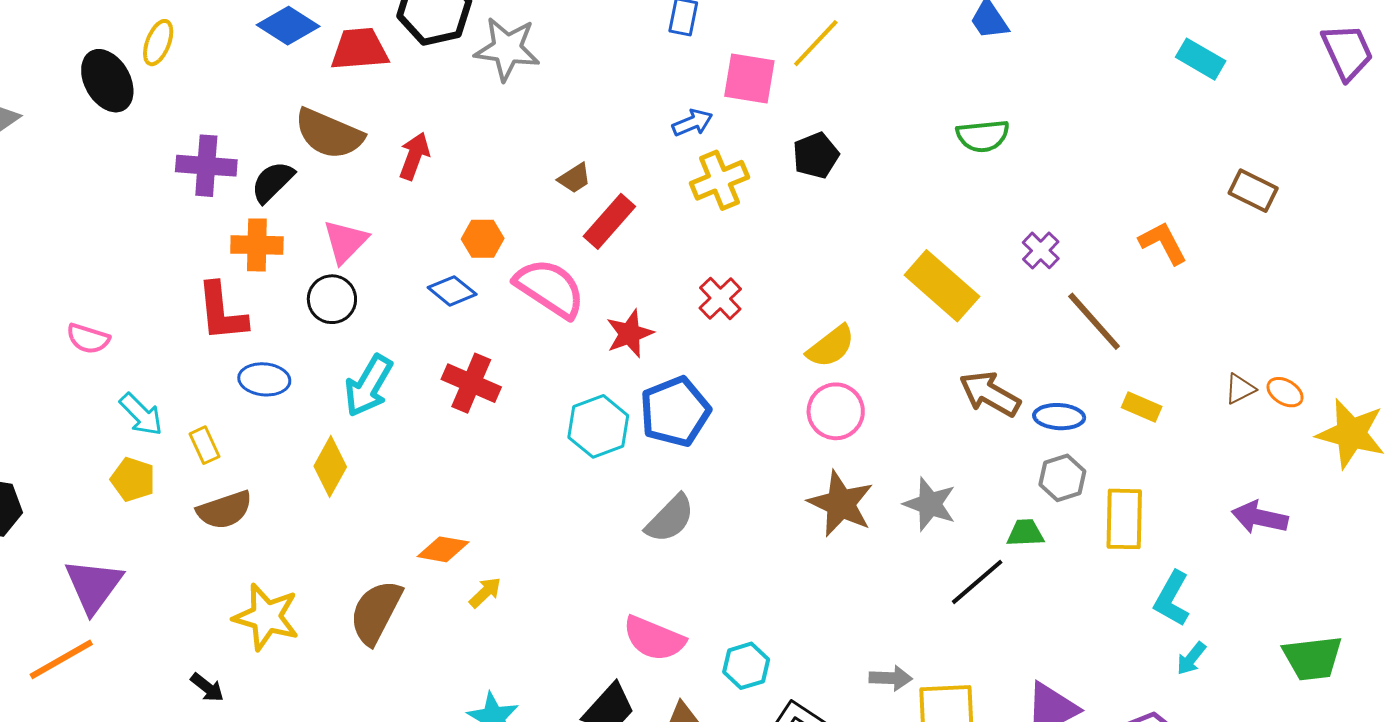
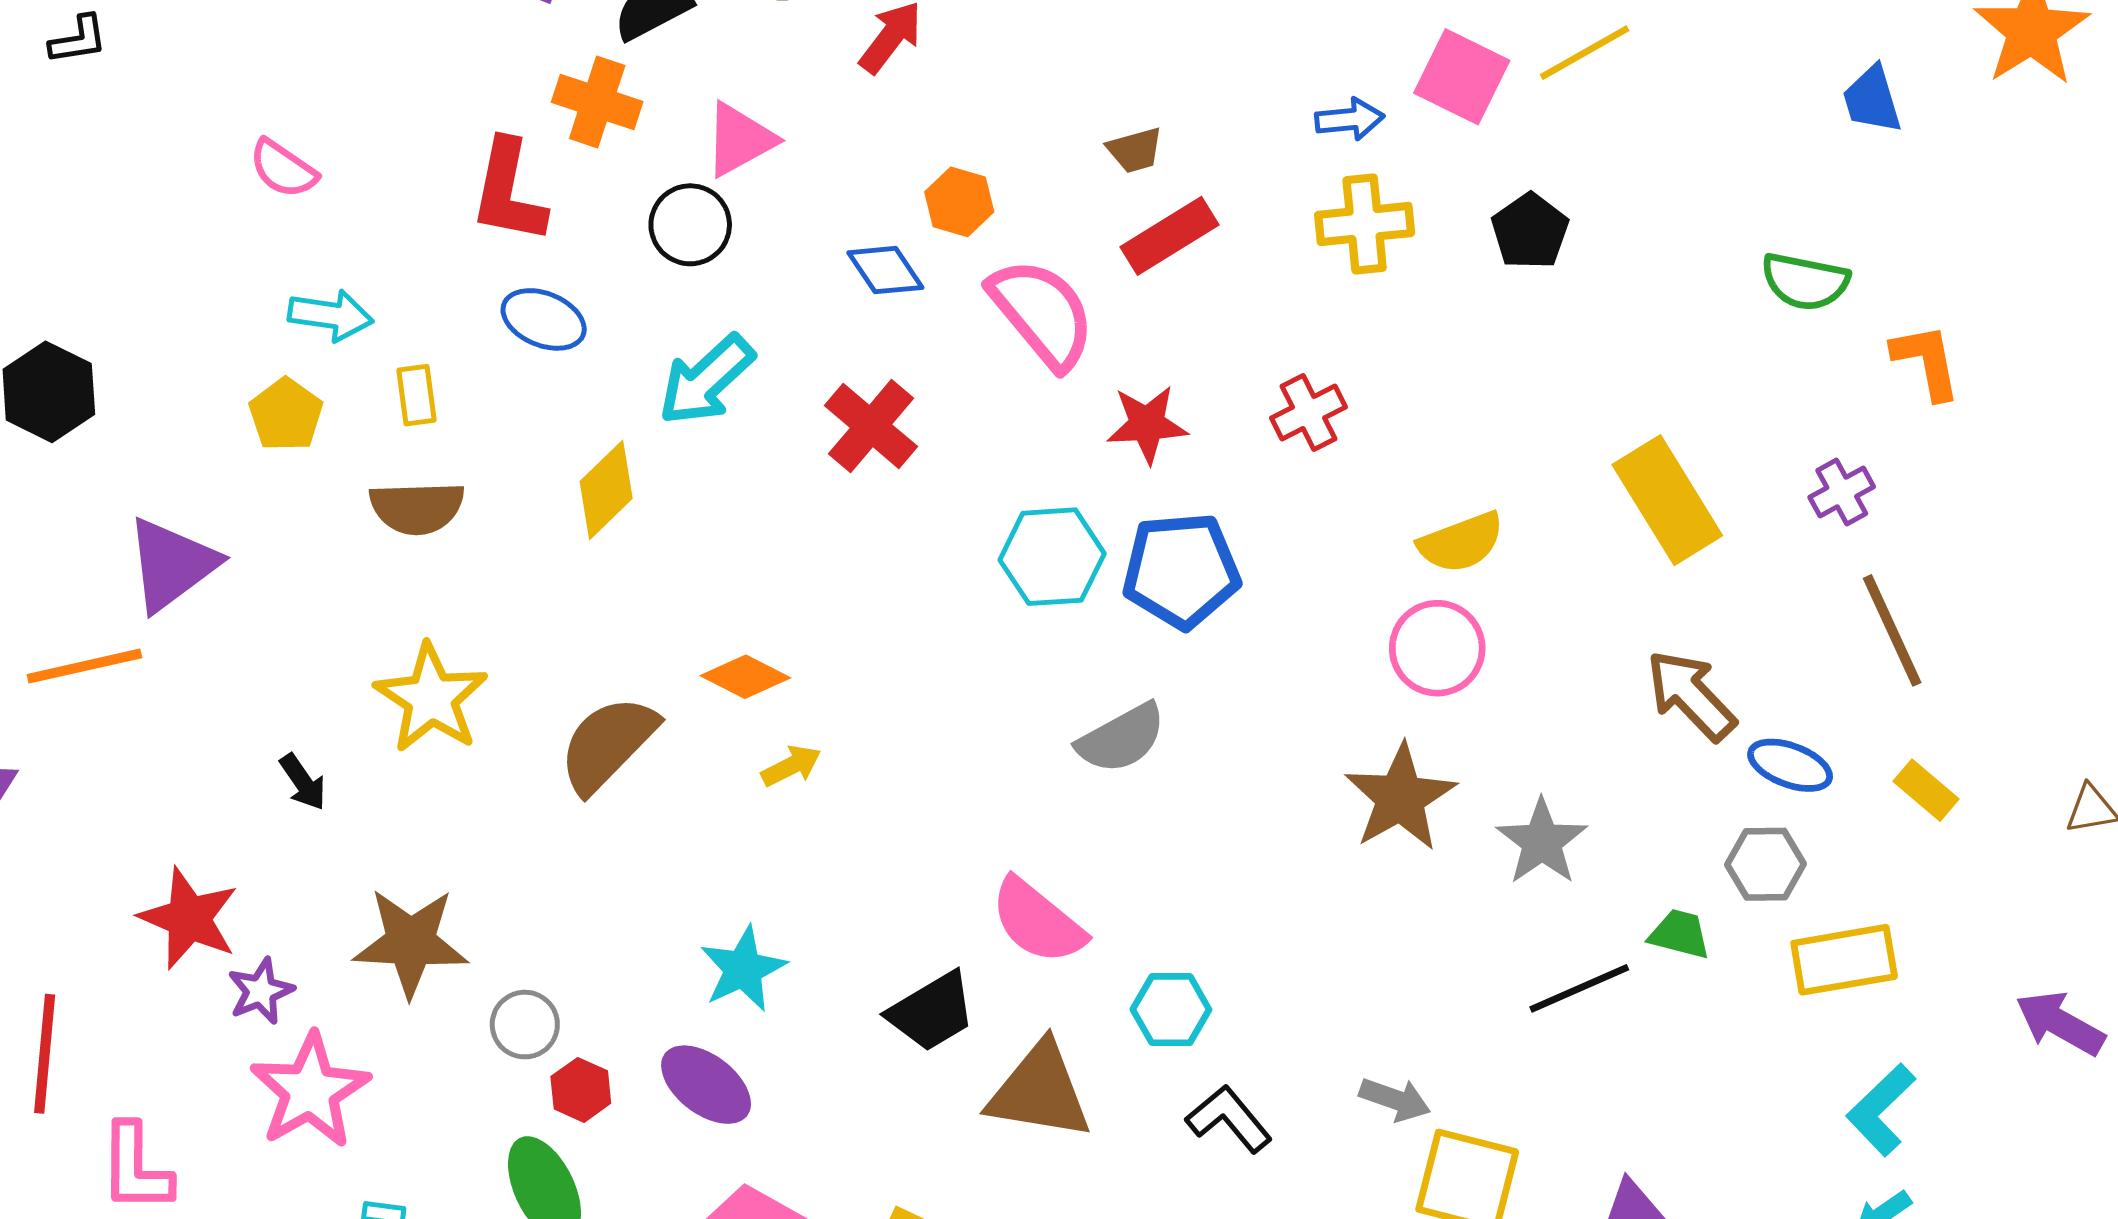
black pentagon: (816, 155) -> (1530, 231), turned -30
orange L-shape: (1163, 243) -> (1926, 361), moved
cyan arrow: (141, 414) -> (331, 315), turned -54
yellow rectangle: (1124, 519) -> (1844, 960), turned 62

